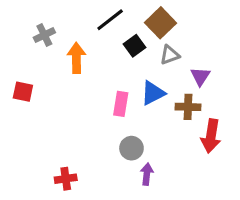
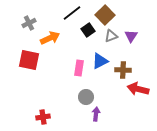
orange arrow: (76, 58) -> (50, 38), turned 66
purple triangle: (200, 76) -> (131, 36), moved
red square: (23, 92) -> (29, 60), moved, size x1.5
red arrow: (211, 136) -> (138, 89), turned 95

